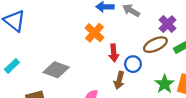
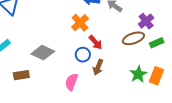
red arrow: (114, 53) -> (96, 42), turned -42
blue circle: (133, 64) -> (83, 55), moved

